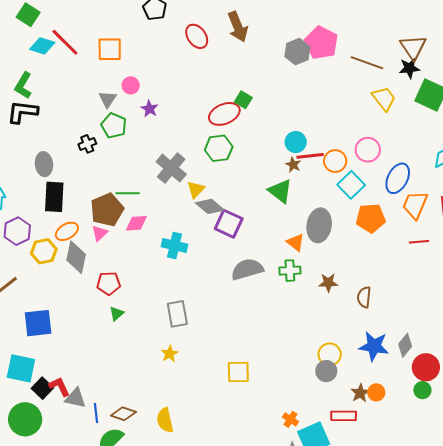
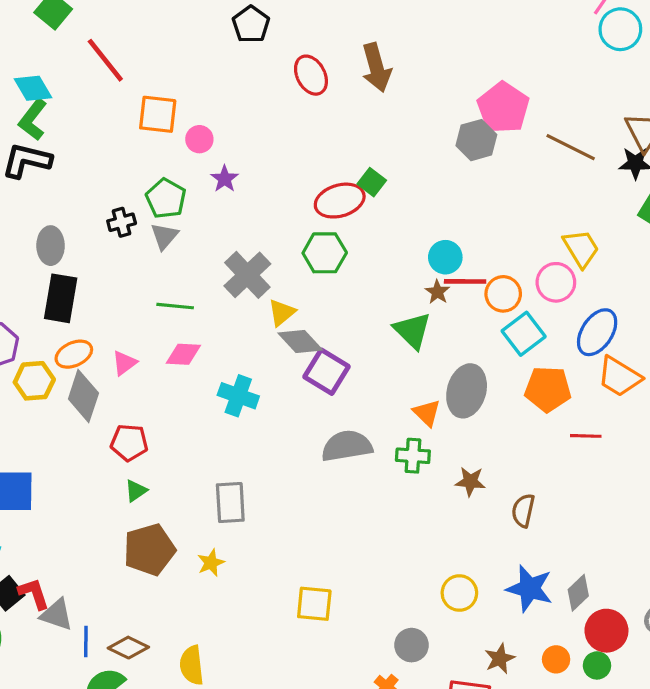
cyan diamond: (42, 46) -> (33, 88), moved, turned 35
orange square: (110, 49) -> (158, 114), moved
gray hexagon: (297, 52) -> (476, 140), moved
gray triangle: (108, 99) -> (164, 236), moved
yellow trapezoid: (384, 99) -> (581, 248), moved
orange trapezoid: (415, 205) -> (619, 377), turned -88
brown pentagon: (107, 210) -> (149, 550), moved
red line: (419, 242) -> (586, 436), moved
gray circle: (326, 371) -> (411, 645), moved
orange circle: (376, 392) -> (556, 659), moved

